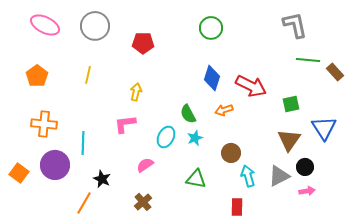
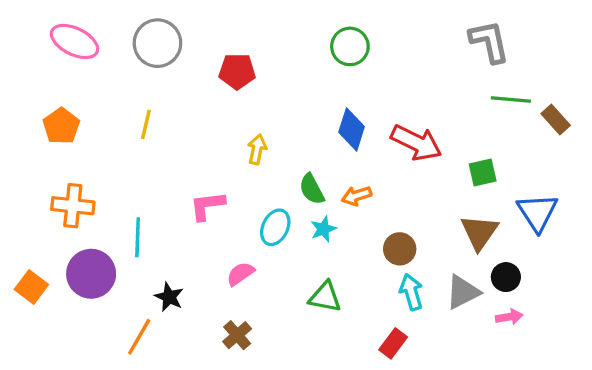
yellow arrow: (136, 92) -> (257, 149), moved
orange arrow: (224, 110) -> (357, 196), moved
brown circle: (231, 153) -> (400, 249), moved
red rectangle: (237, 207) -> (393, 343), turned 36

